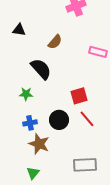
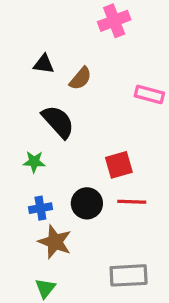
black triangle: (19, 30) -> (44, 64), moved
red line: (87, 119) -> (132, 202), turned -48

